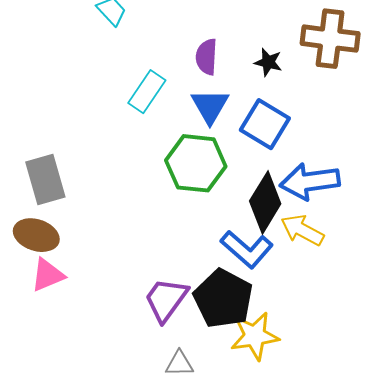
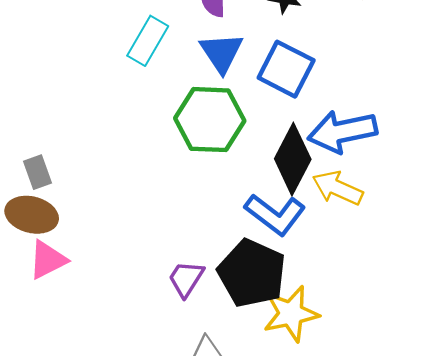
gray rectangle: (45, 180) -> (38, 172), moved, size x0.6
purple trapezoid: (166, 300) -> (186, 279), size x0.7

